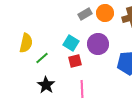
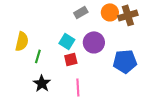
orange circle: (105, 13) -> (110, 12), moved
green line: (42, 58) -> (38, 56), turned -32

